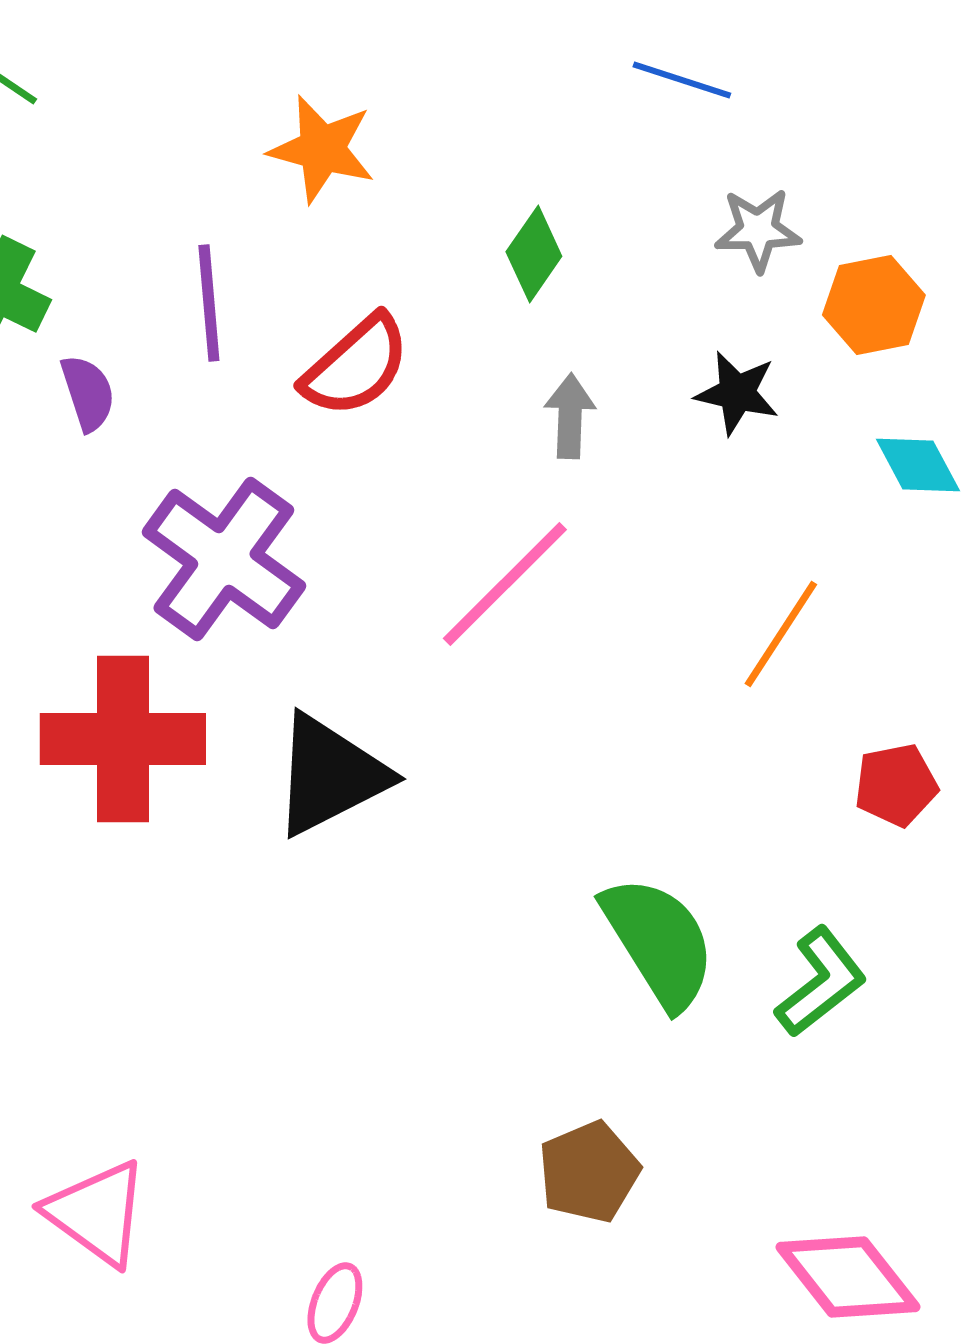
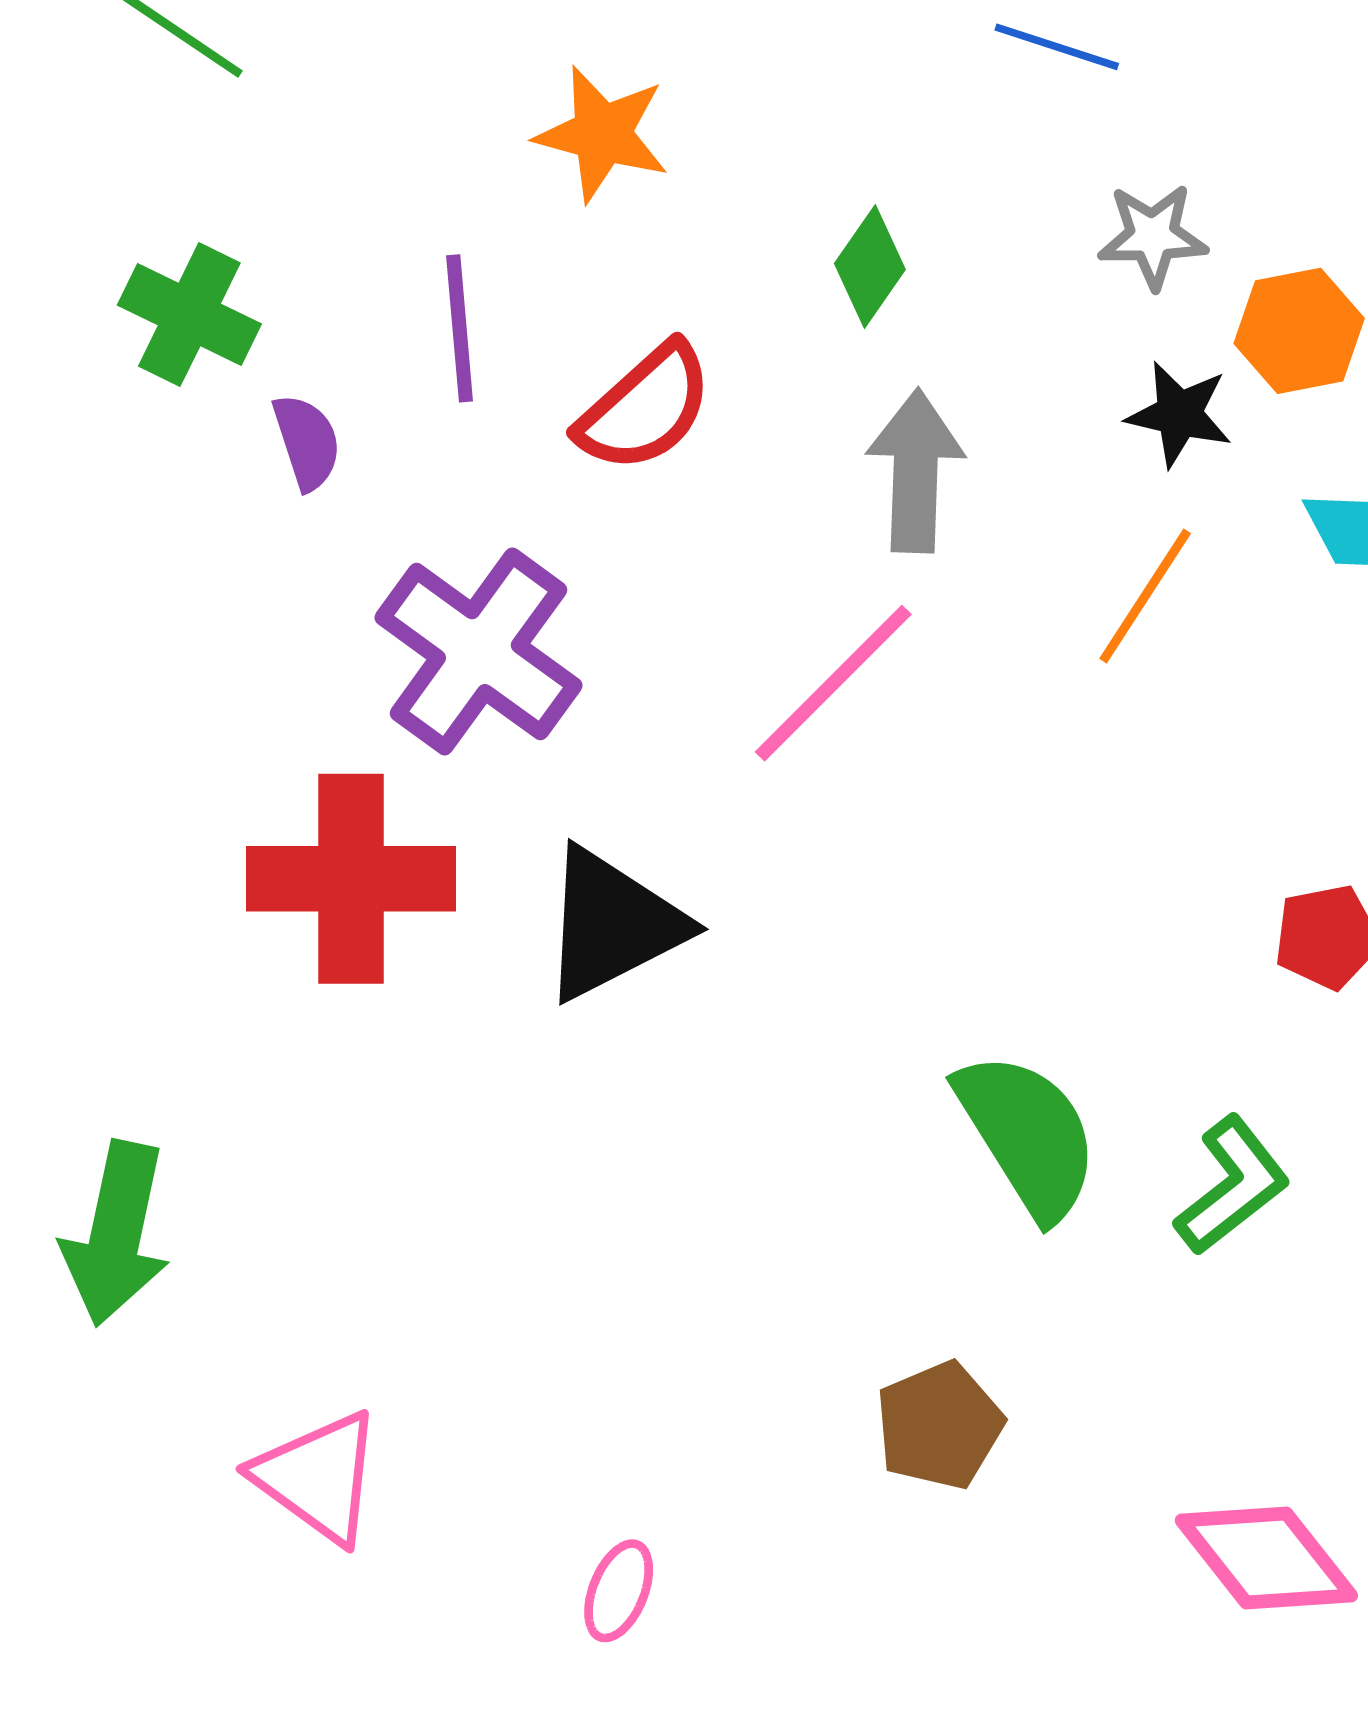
black star: (737, 393) -> (1179, 414), moved
gray arrow: (570, 416) -> (915, 471), size x1.5
orange line: (781, 634) -> (1145, 596), moved

